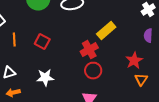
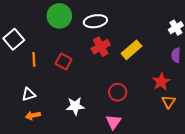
red cross: (89, 50) -> (101, 47), moved
white star: (45, 78) -> (75, 106), moved

